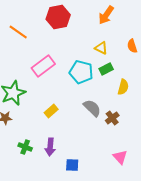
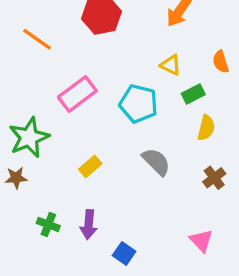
green rectangle: (106, 69) -> (193, 94), moved
brown cross: (112, 118) -> (214, 178), moved
blue square: (72, 165) -> (124, 253), turned 32

